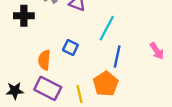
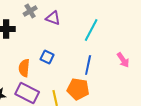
cyan line: (107, 28) -> (91, 30), moved
orange pentagon: (106, 84) -> (78, 89), turned -30

